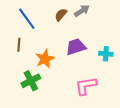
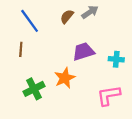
orange star: (45, 59) -> (65, 78), moved
pink L-shape: (86, 86) -> (109, 95), moved

